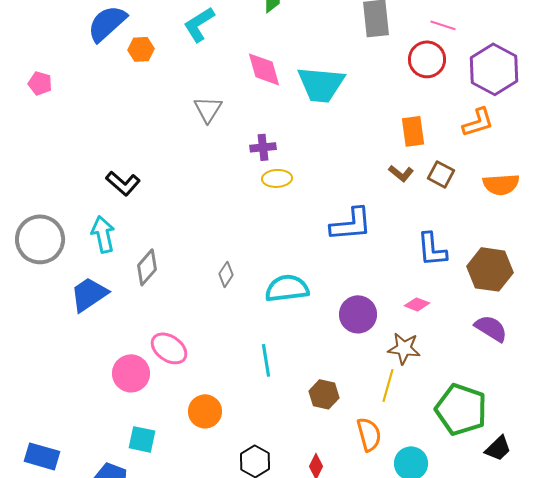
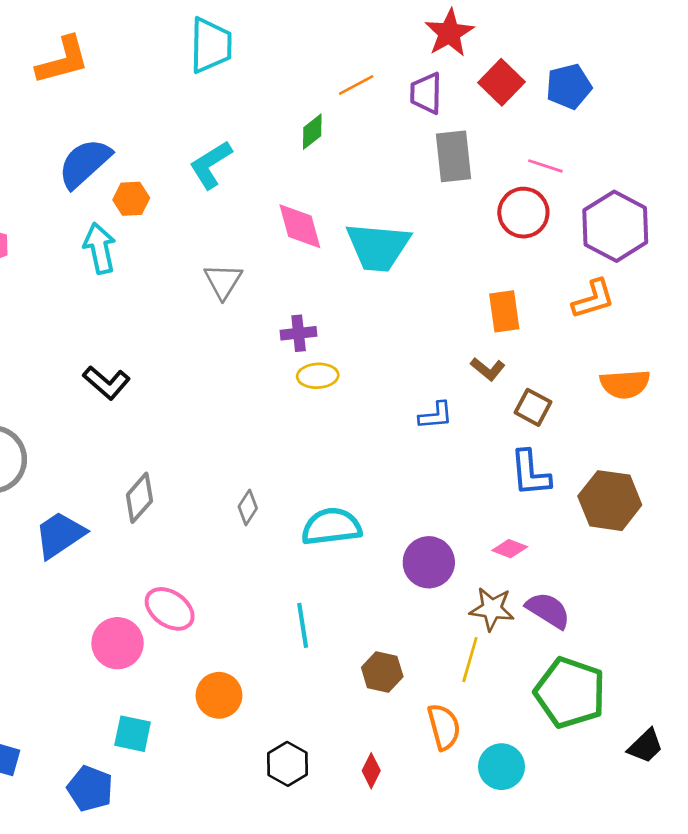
brown square: (441, 174) -> (533, 407), moved
blue L-shape: (351, 224) -> (436, 416), moved, size x0.6
cyan arrow: (103, 234) -> (100, 248), moved
purple semicircle: (491, 328) -> (548, 610), moved
black trapezoid: (498, 448) -> (645, 746), moved

